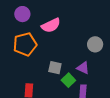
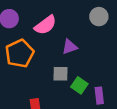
gray circle: (95, 44) -> (99, 17), moved
purple triangle: (83, 68) -> (70, 47), moved, turned -32

